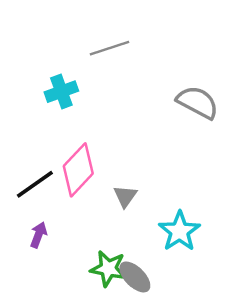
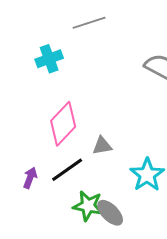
black line: (35, 184) -> (67, 170), moved
gray triangle: (125, 196) -> (102, 146), turned 45

